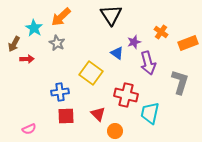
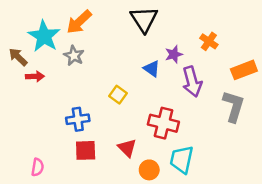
cyan star: (34, 28) -> (44, 36), size x1.4
orange rectangle: (188, 43) -> (244, 70), moved
brown arrow: (14, 44) -> (18, 57), turned 105
yellow square: (91, 73) -> (118, 95), size x0.6
cyan trapezoid: (150, 113) -> (182, 160), moved
pink semicircle: (29, 129) -> (38, 167), turned -56

